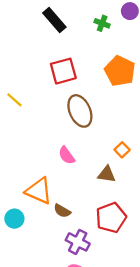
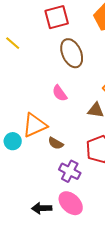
orange triangle: (39, 191) -> (35, 125), turned -48
cyan circle: (14, 219) -> (13, 141), moved

